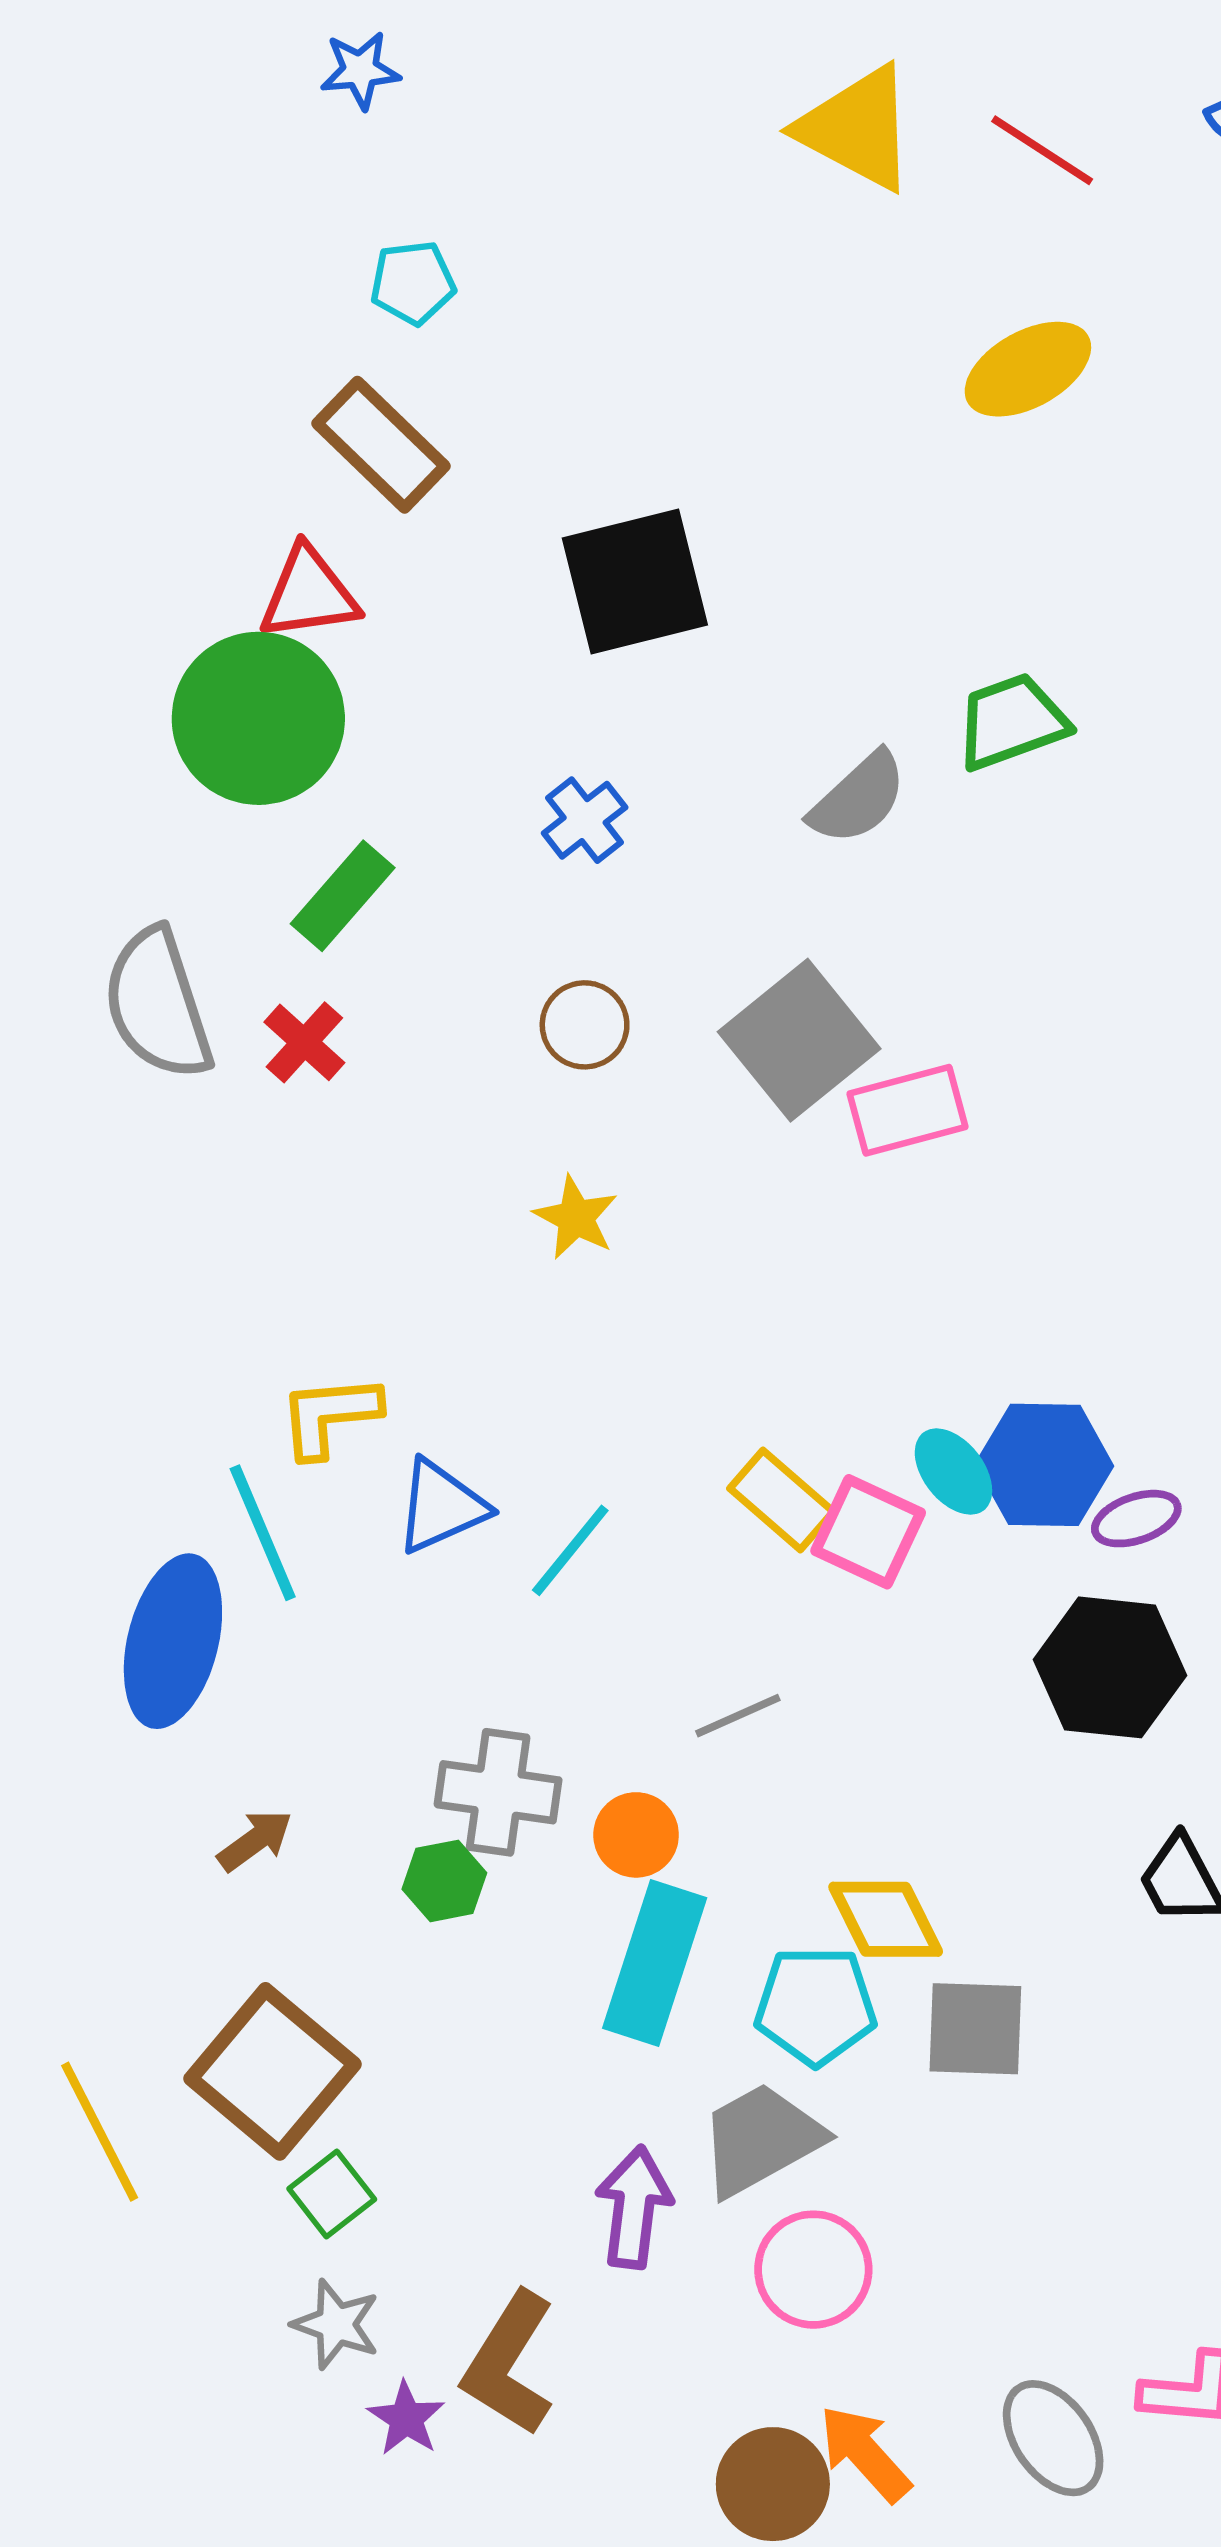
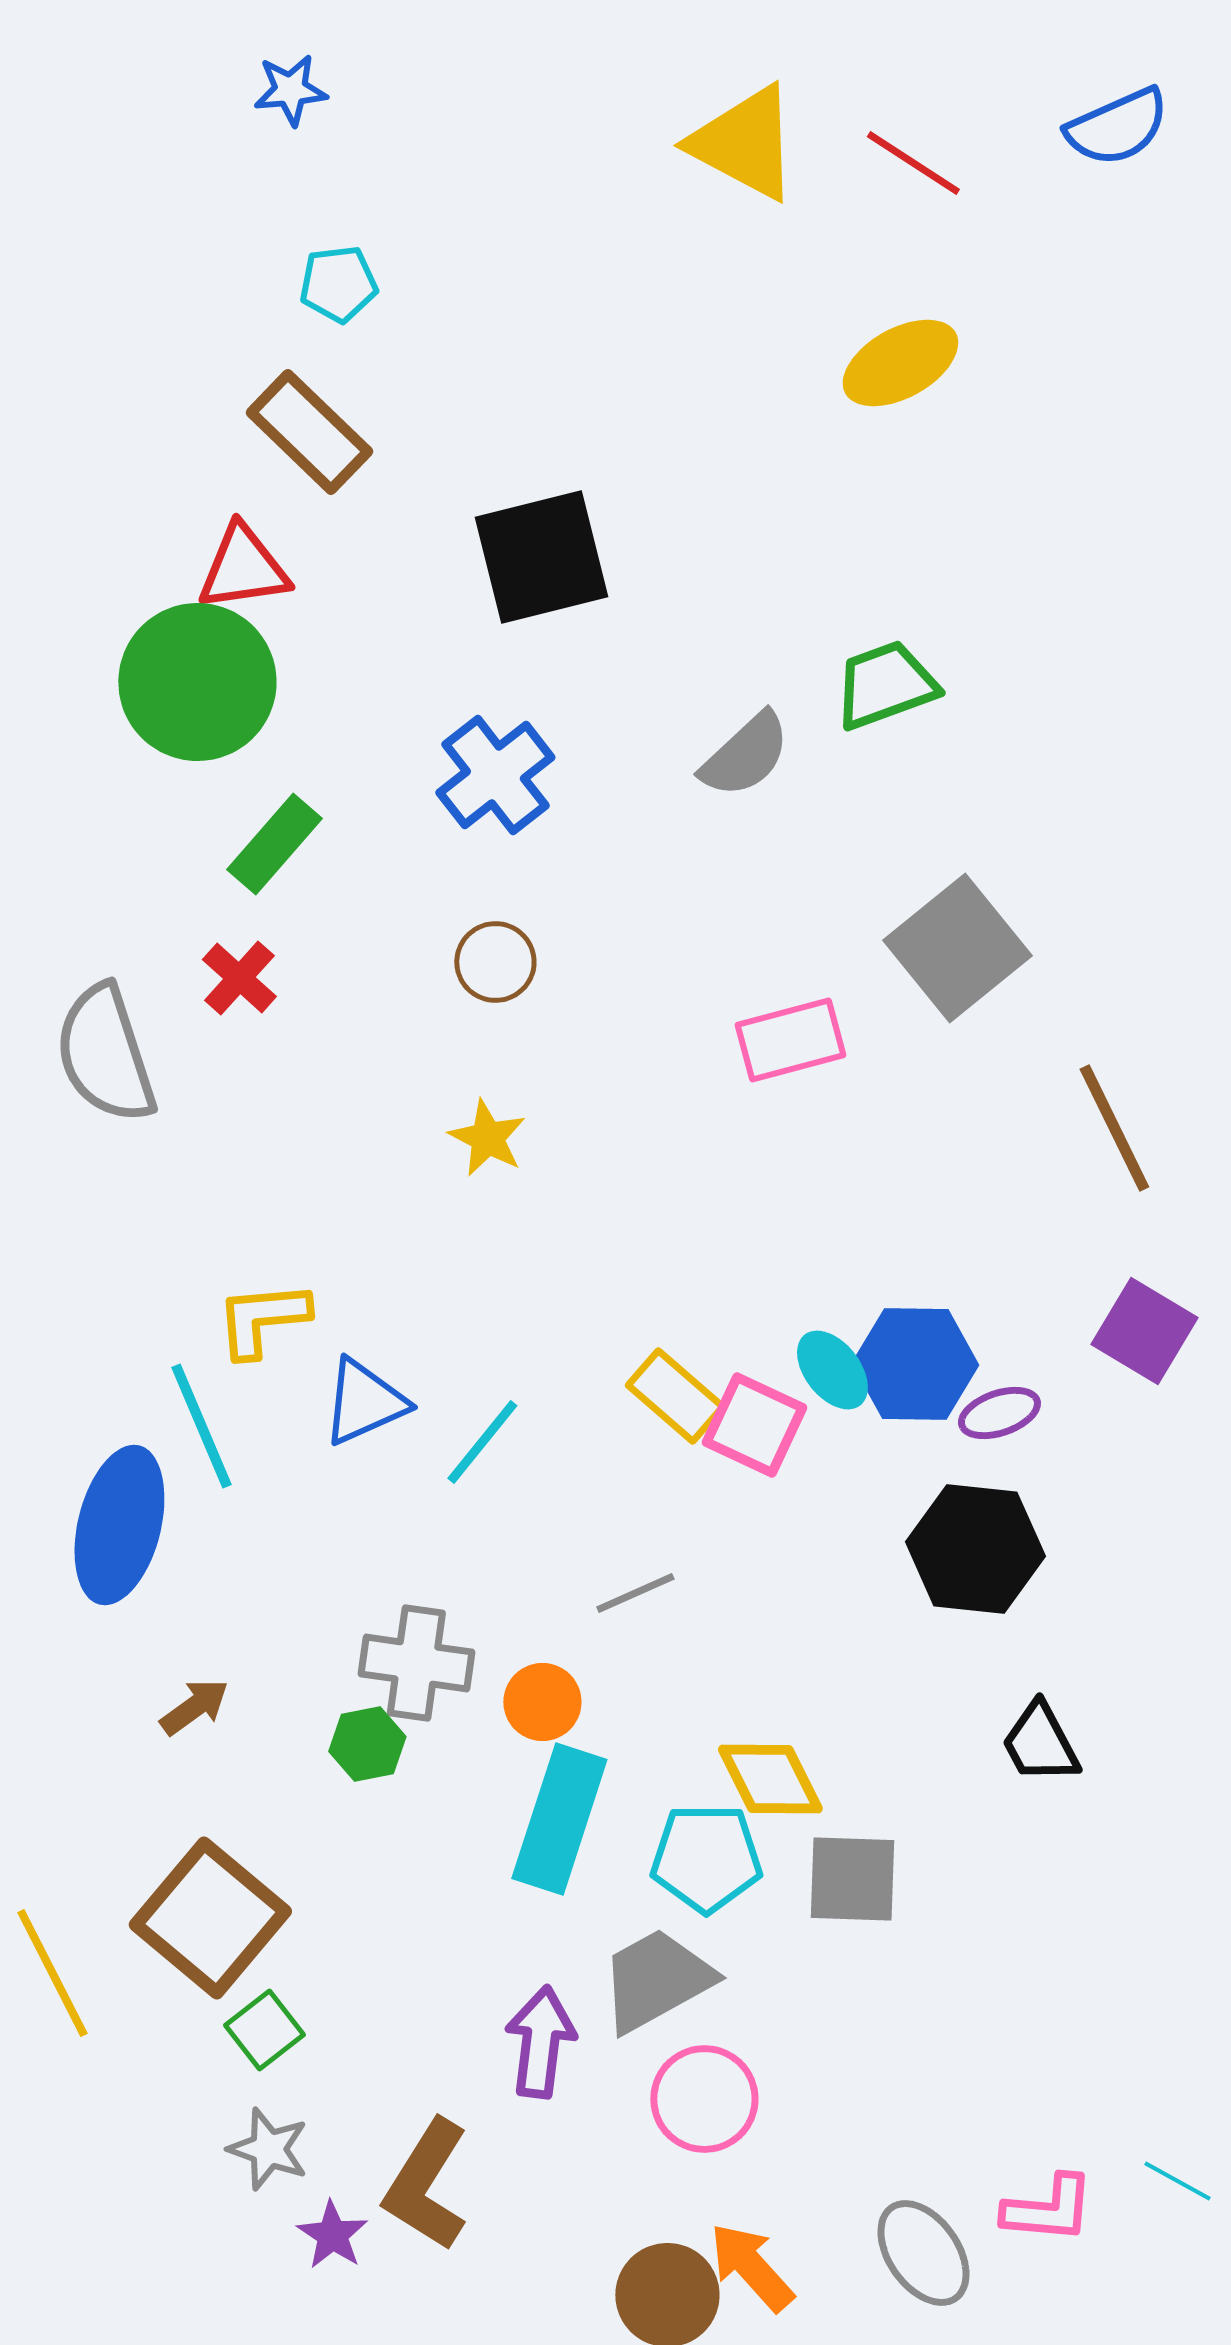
blue cross: (585, 820) -> (495, 775), size x1.5
gray semicircle: (158, 1004) -> (105, 1054), moved
gray square: (799, 1040) -> (957, 948), moved

